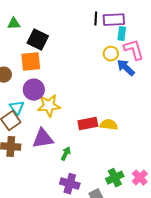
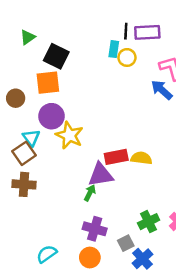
green triangle: (14, 24) -> (28, 37), turned -32
cyan rectangle: (122, 34) -> (114, 49), moved
yellow circle: (111, 54) -> (127, 57), moved
yellow star: (49, 106) -> (69, 135), turned 30
purple triangle: (43, 139) -> (101, 175), moved

